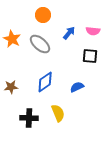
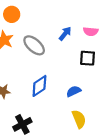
orange circle: (43, 15) -> (12, 14), moved
yellow semicircle: (58, 113) -> (79, 119), moved
black cross: (29, 118) -> (22, 124), turned -30

